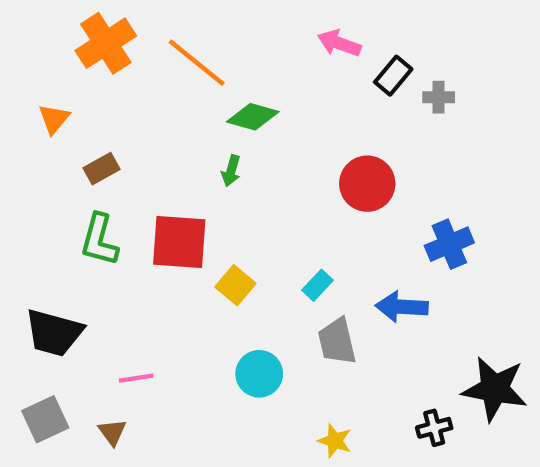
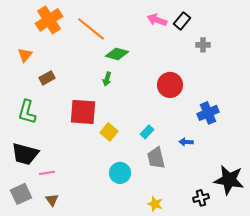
black rectangle: (393, 76) -> (182, 21), moved
green L-shape: (99, 240) -> (27, 112), moved
blue arrow: (402, 307) -> (186, 142), size x0.6
pink line: (136, 378) -> (47, 173), moved

